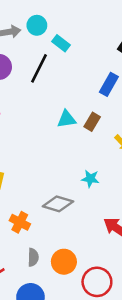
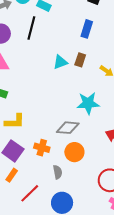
cyan star: (90, 179) -> (88, 103), size x1.6
orange circle: (64, 262) -> (74, 152), moved

